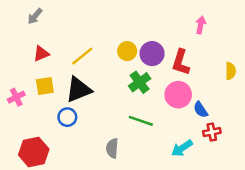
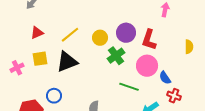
yellow circle: (127, 51) -> (100, 38), moved
blue circle: (67, 117) -> (54, 96), moved
green line: (141, 121) -> (129, 87), moved
red cross: (212, 132) -> (174, 96), turned 32

